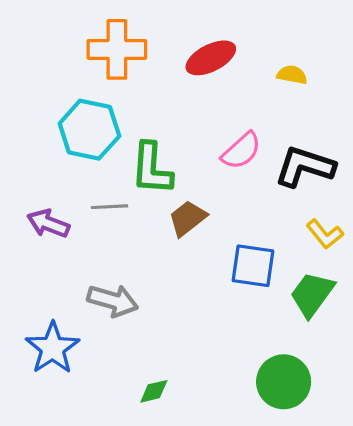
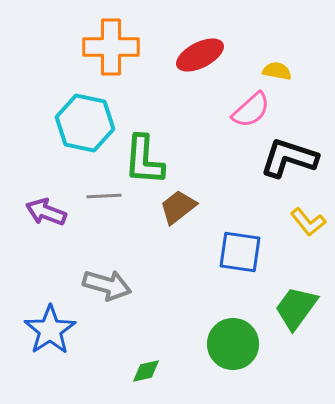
pink semicircle: (241, 151) -> (251, 110), moved
green trapezoid: (312, 294) -> (296, 308), moved
green circle: (284, 382) -> (233, 344), moved

